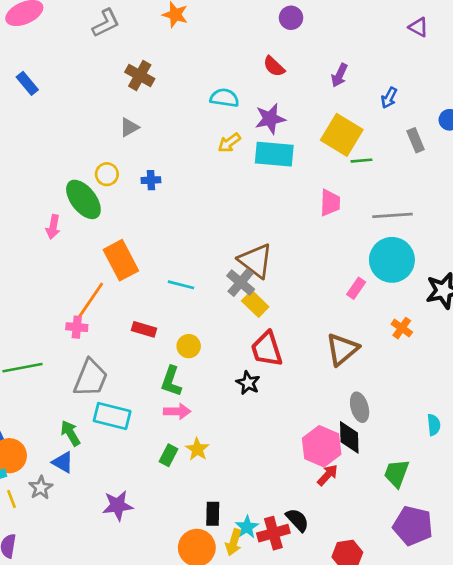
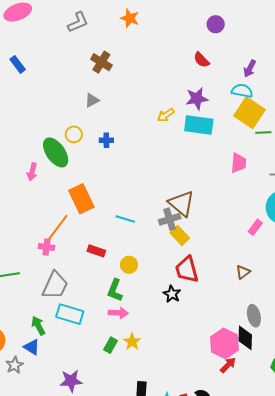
cyan semicircle: (224, 98) -> (242, 91), moved
gray cross: (241, 282) -> (170, 219), turned 30
brown triangle: (342, 349) -> (243, 272), size x0.6

